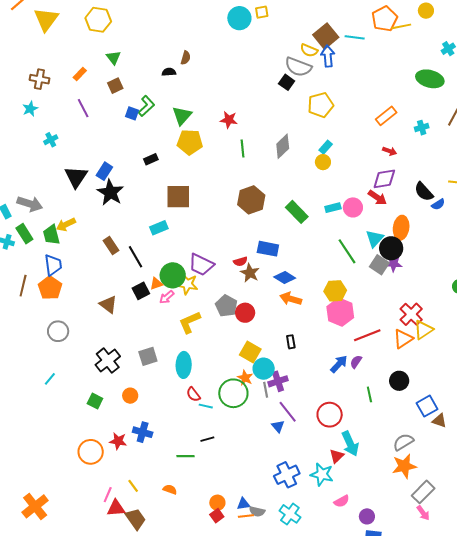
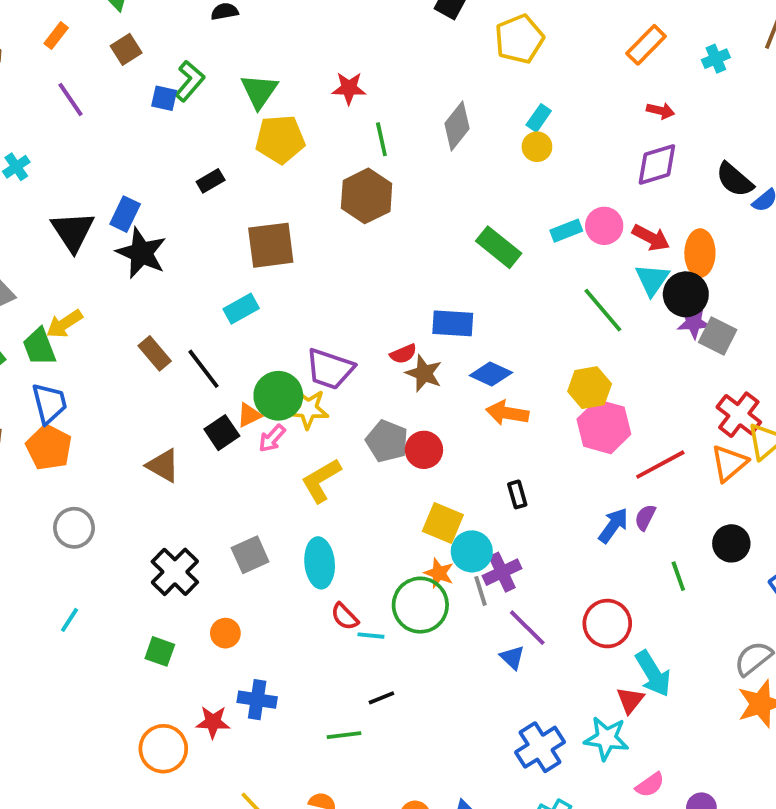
red arrow: (377, 198) -> (651, 238), moved
brown hexagon: (251, 200) -> (367, 196), moved
gray square: (379, 265) -> (718, 336), moved

